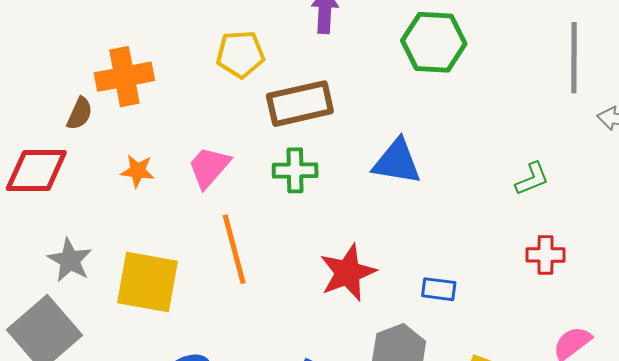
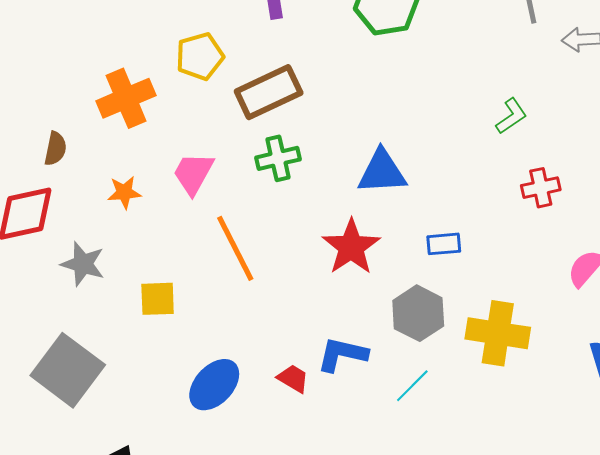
orange cross: (124, 77) -> (126, 98), moved
blue triangle: (397, 162) -> (382, 172), moved
gray star: (70, 260) -> (83, 264), moved
yellow square: (147, 282) -> (158, 299), size x0.6

